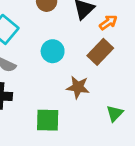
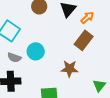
cyan circle: (53, 51) -> (36, 51), moved

